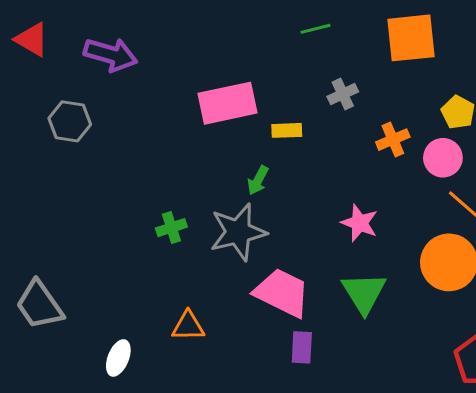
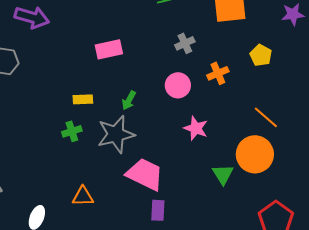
pink rectangle: (228, 103) -> (109, 49), size x0.7
yellow rectangle: (287, 130) -> (83, 99), moved
pink circle: (443, 158) -> (178, 85), moved
green triangle: (364, 293) -> (223, 174), moved, size x0.7

